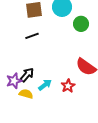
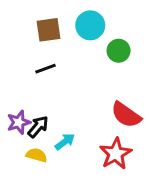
purple star: (14, 81) -> (19, 122), moved
red star: (68, 86) -> (116, 154), moved, size x1.5

